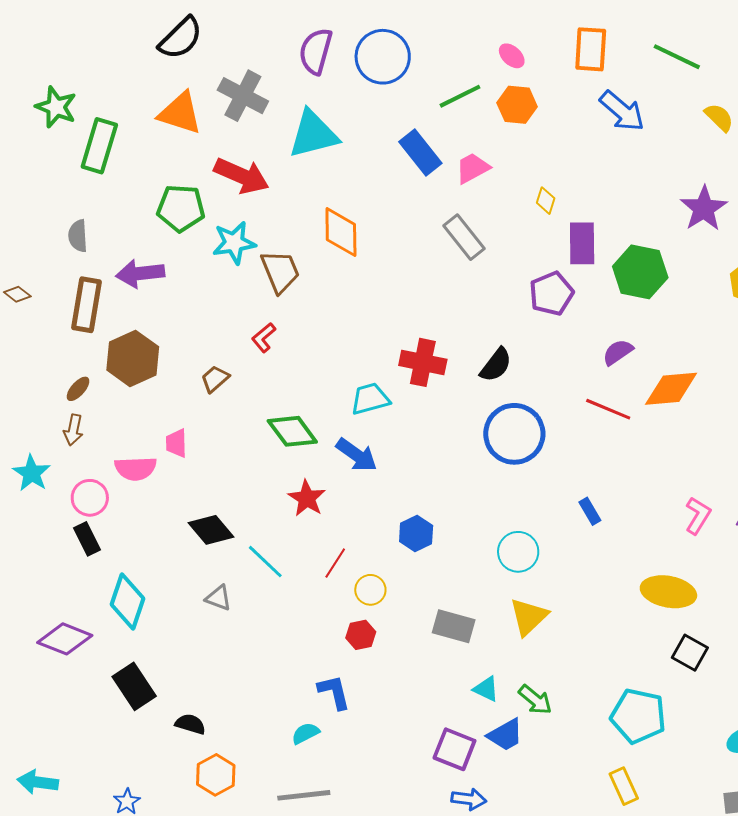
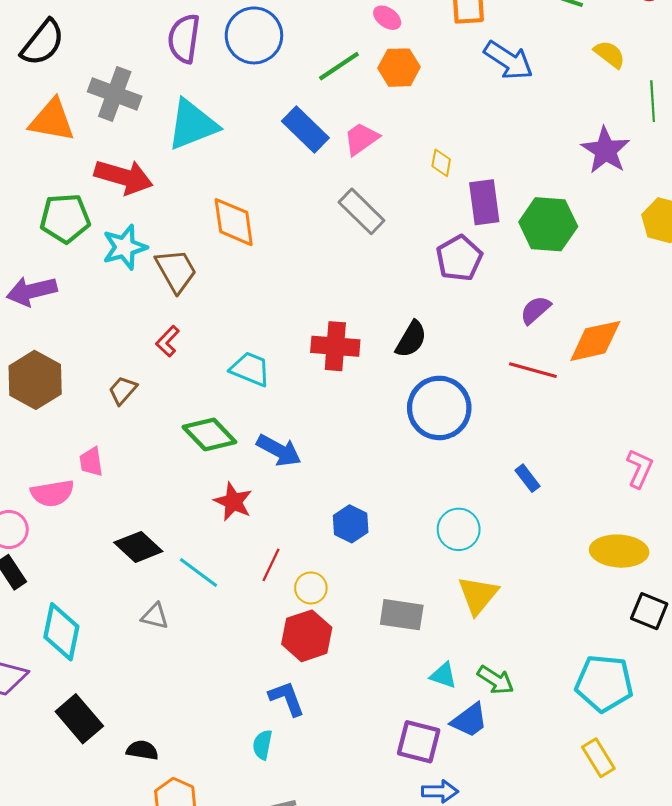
cyan trapezoid: (370, 399) -> (250, 369), moved, turned 45
red hexagon: (361, 635) -> (307, 636), size x1.6
cyan semicircle: (305, 733) -> (262, 745), turned -44

